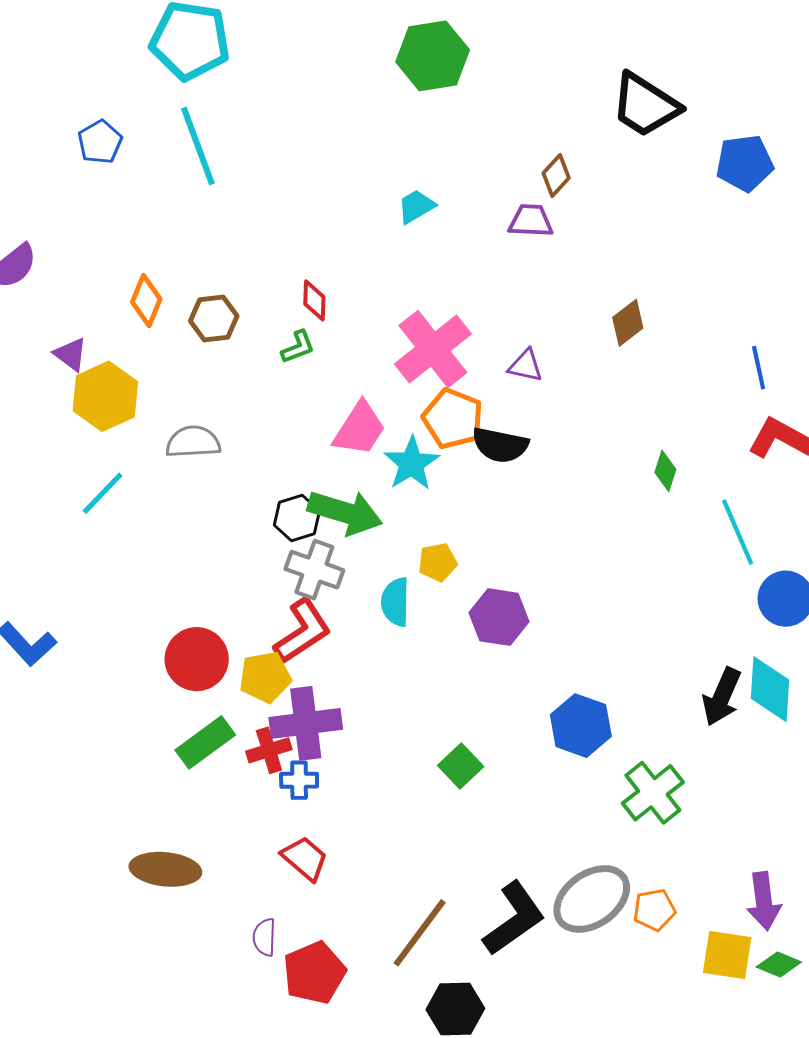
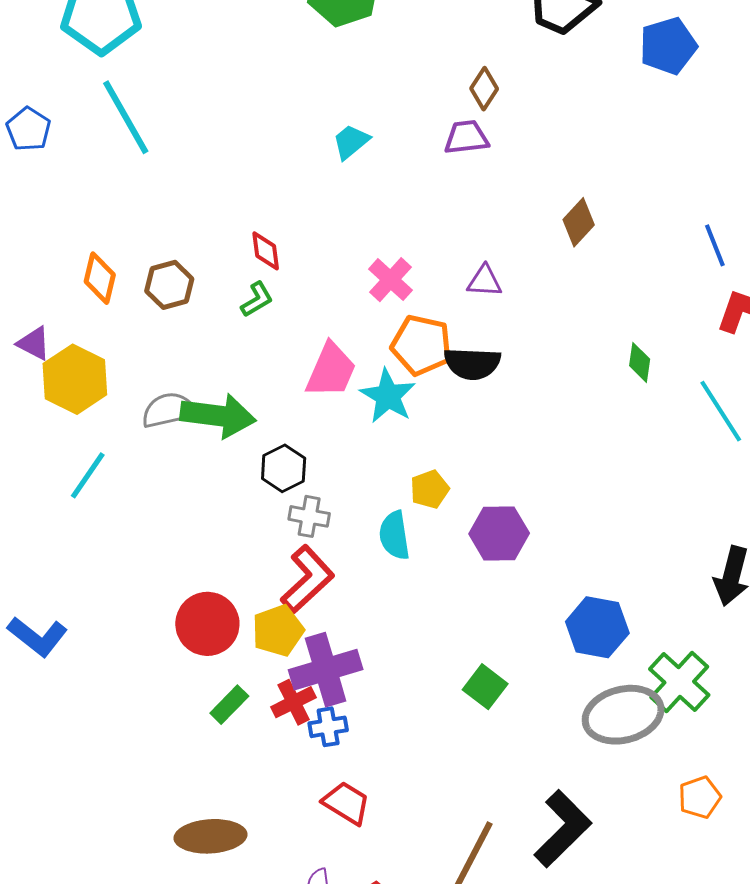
pink cross: (433, 349) -> (391, 280), size x0.6
green arrow: (345, 512) -> (218, 416), moved
gray cross: (314, 570) -> (309, 516), size x0.7
green rectangle: (205, 742) -> (229, 705), size x0.7
gray ellipse: (592, 899) -> (623, 715), moved, turned 30

